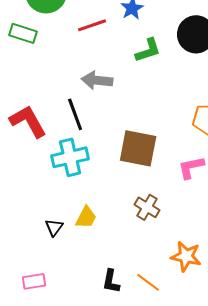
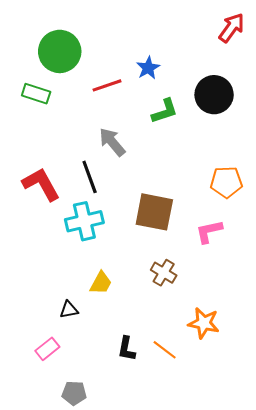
gray arrow: (97, 80) -> (112, 142), turned 44
black triangle: (54, 227) -> (69, 310), moved, turned 42
pink rectangle: (34, 281) -> (47, 349), turned -30

